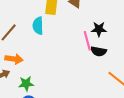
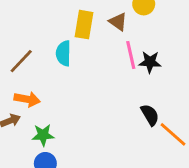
pink line: (87, 41) -> (131, 55), moved
black semicircle: (99, 51) -> (150, 115), moved, turned -133

